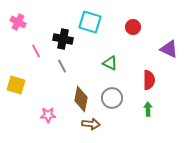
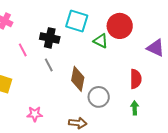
red circle: (133, 27) -> (120, 26), size x1.6
green triangle: (110, 63) -> (101, 41), moved
brown diamond: (81, 99) -> (78, 79), moved

